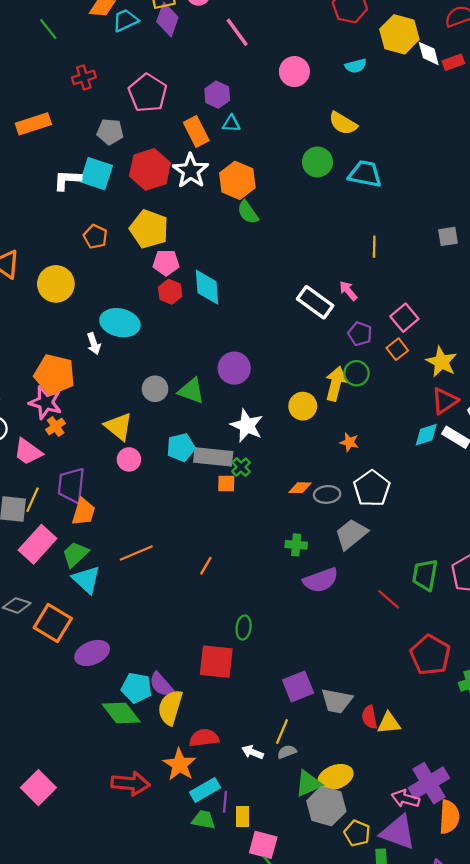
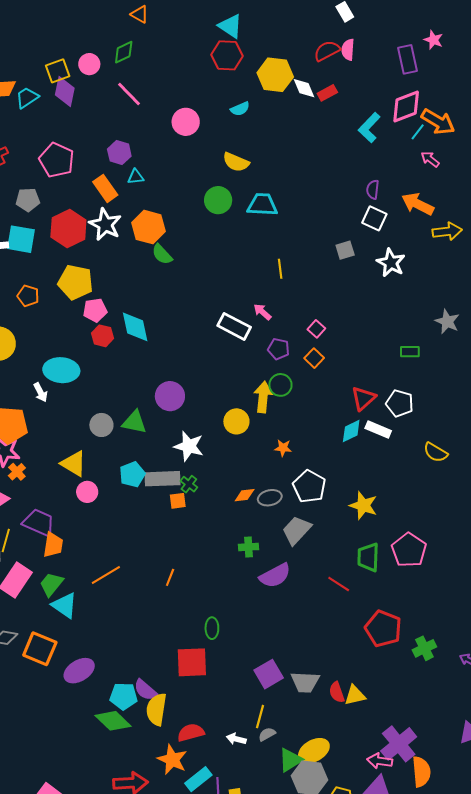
pink square: (404, 318) -> (316, 329), size x0.7
yellow star: (441, 362) -> (363, 506), moved
purple trapezoid: (71, 485) -> (39, 523), turned 116

